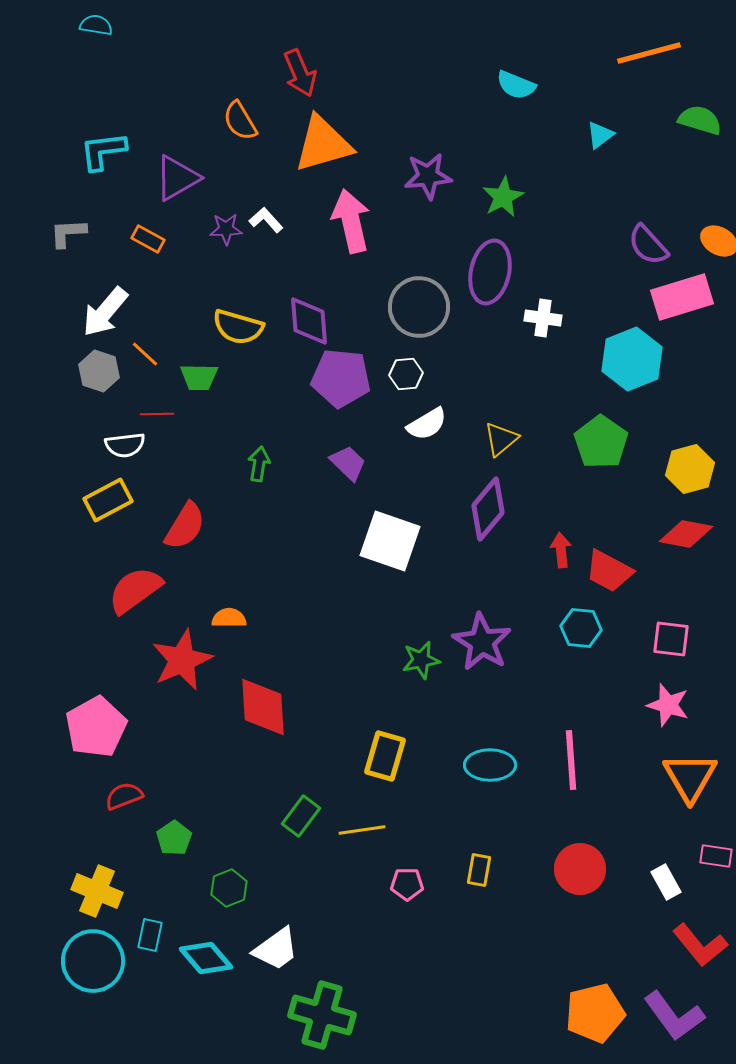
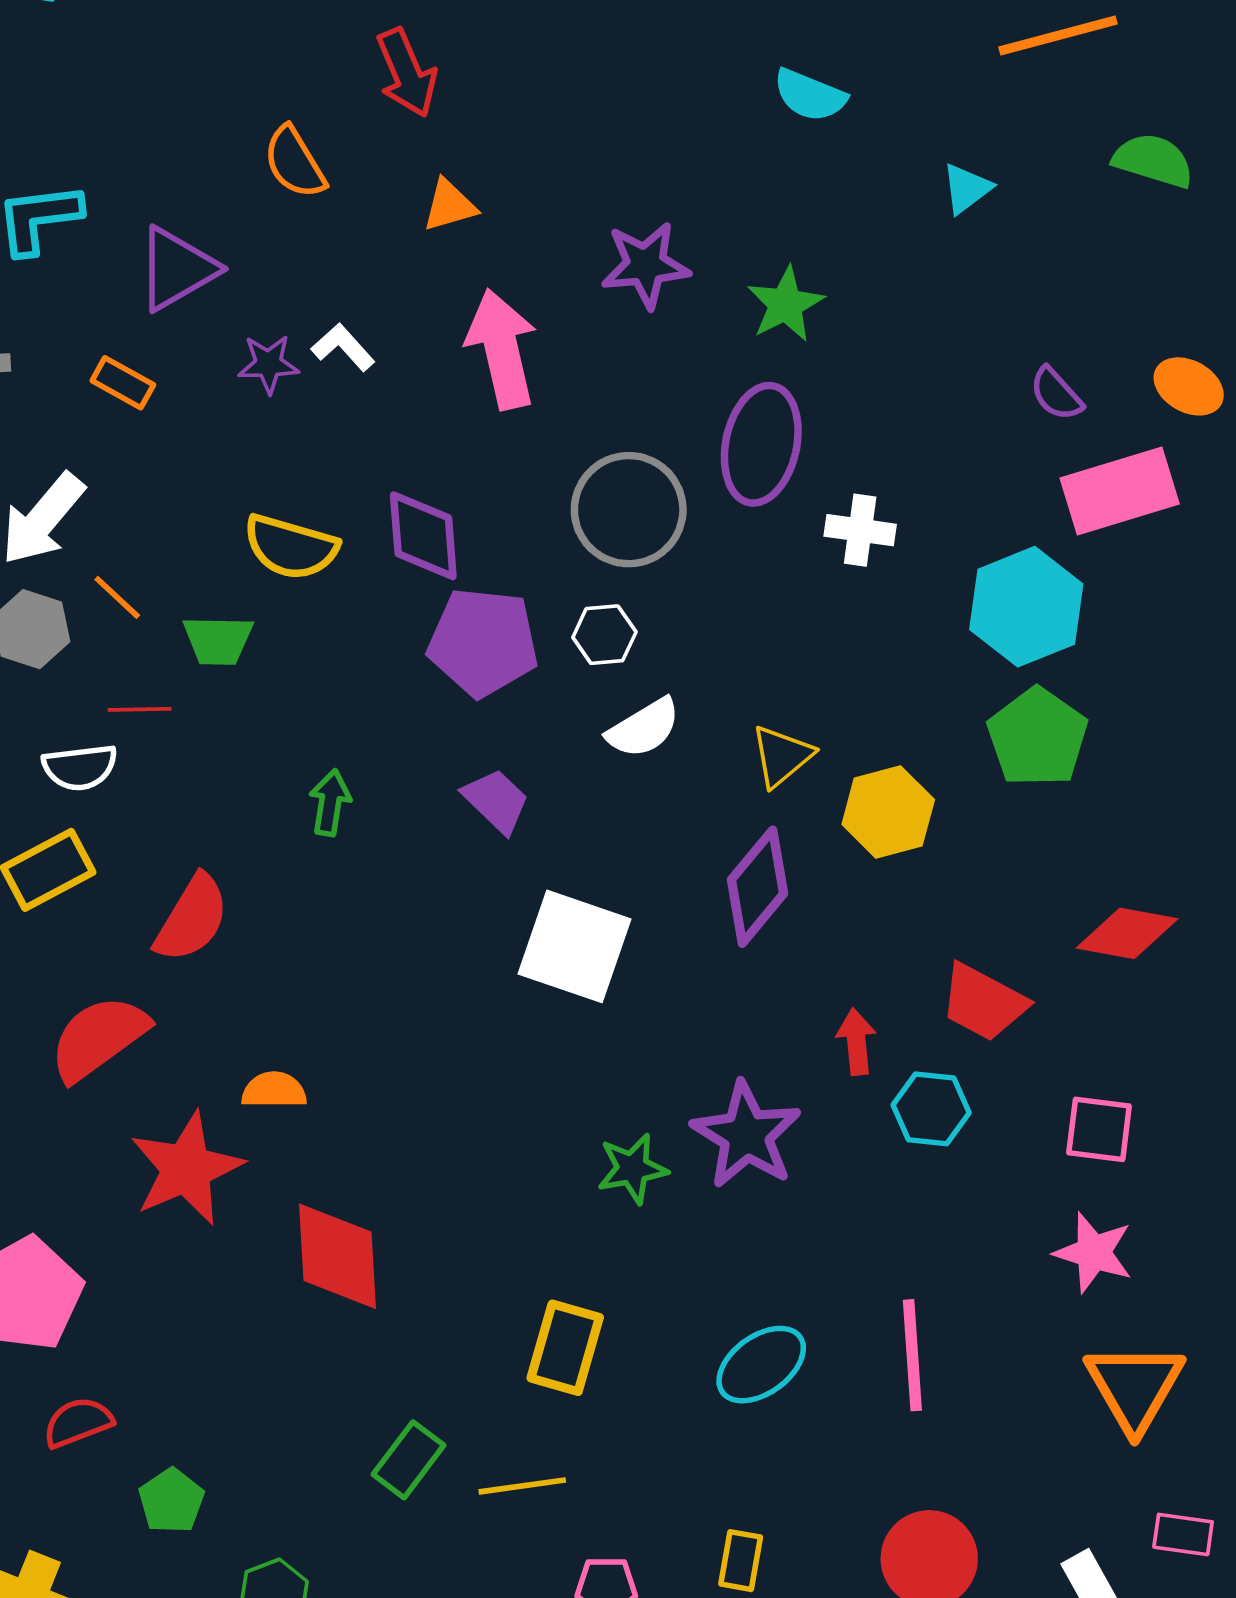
orange triangle: (323, 144) -> (449, 205), size x0.5
purple semicircle: (648, 245) -> (1056, 394), size x0.7
green pentagon: (601, 442) -> (1037, 737), moved
yellow hexagon: (690, 469) -> (888, 812), moved
red arrow: (561, 550) -> (856, 1042), moved
cyan ellipse: (490, 765) -> (761, 1365), turned -36

